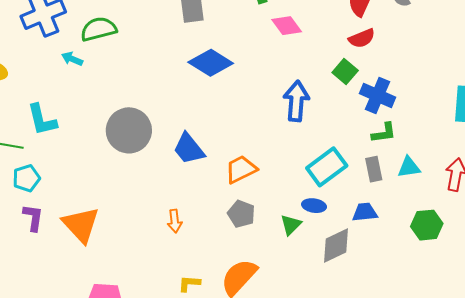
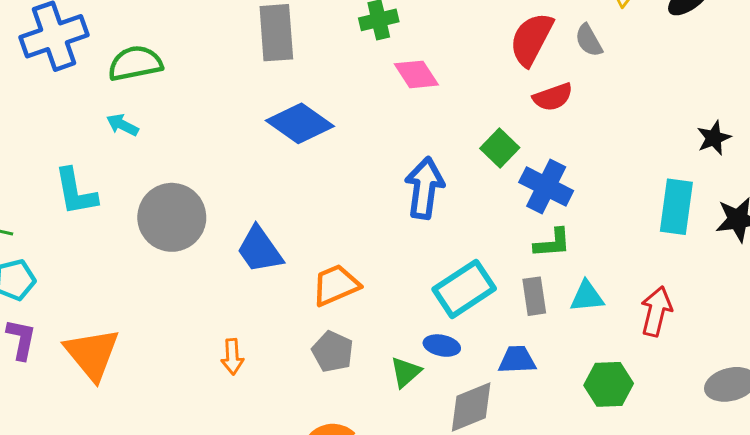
red semicircle: (362, 38) -> (553, 97), moved
cyan arrow: (72, 59) -> (122, 125), moved
cyan L-shape: (42, 120) -> (76, 192), moved

